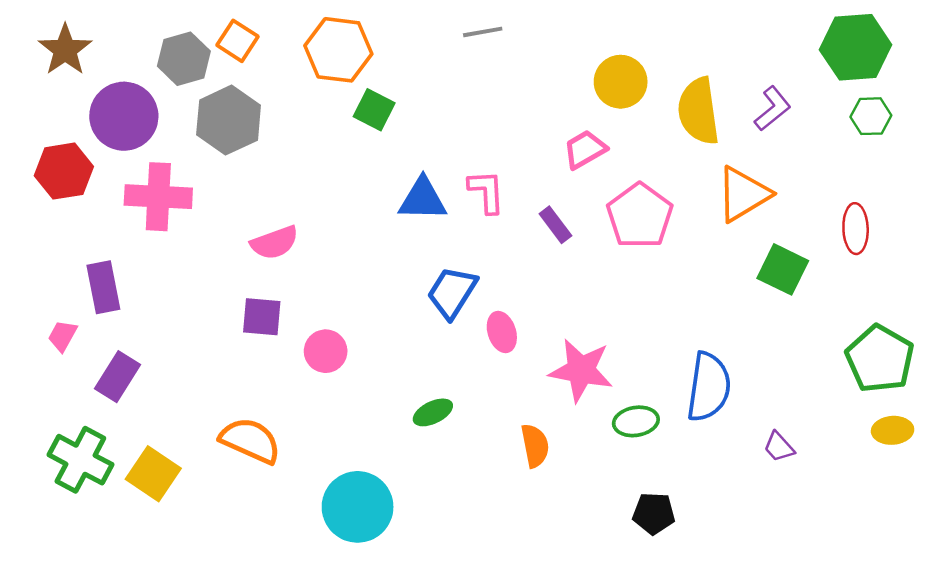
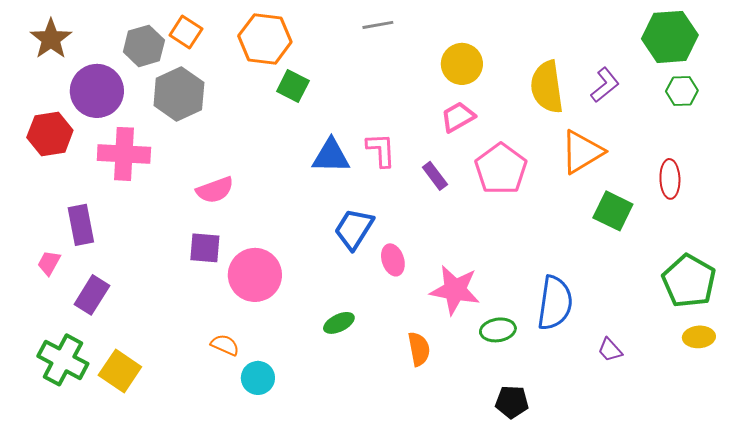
yellow circle: (621, 82) -> (462, 64), moved
pink circle: (326, 351) -> (255, 275), size x1.6
orange semicircle: (250, 441) -> (225, 345), moved, size x0.6
cyan circle: (358, 507) -> (258, 378), moved, size x0.6

